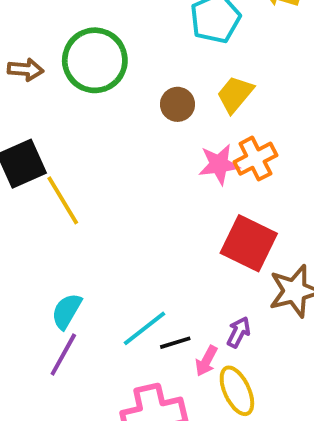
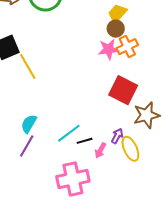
brown circle: (178, 104) -> (116, 29), moved
yellow ellipse: (237, 391) -> (130, 149), moved

